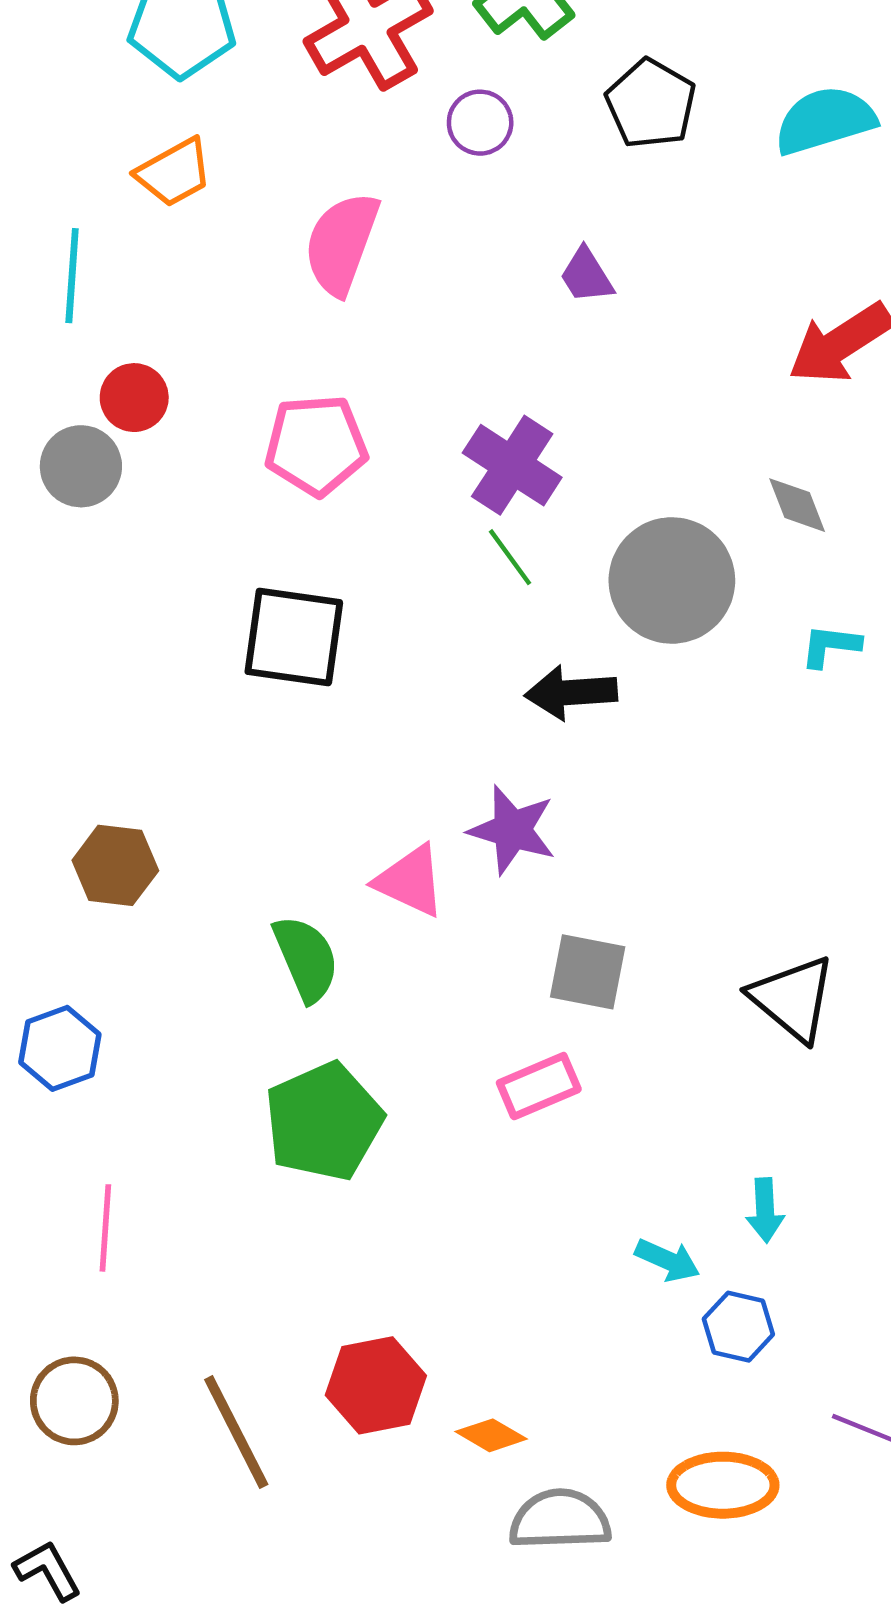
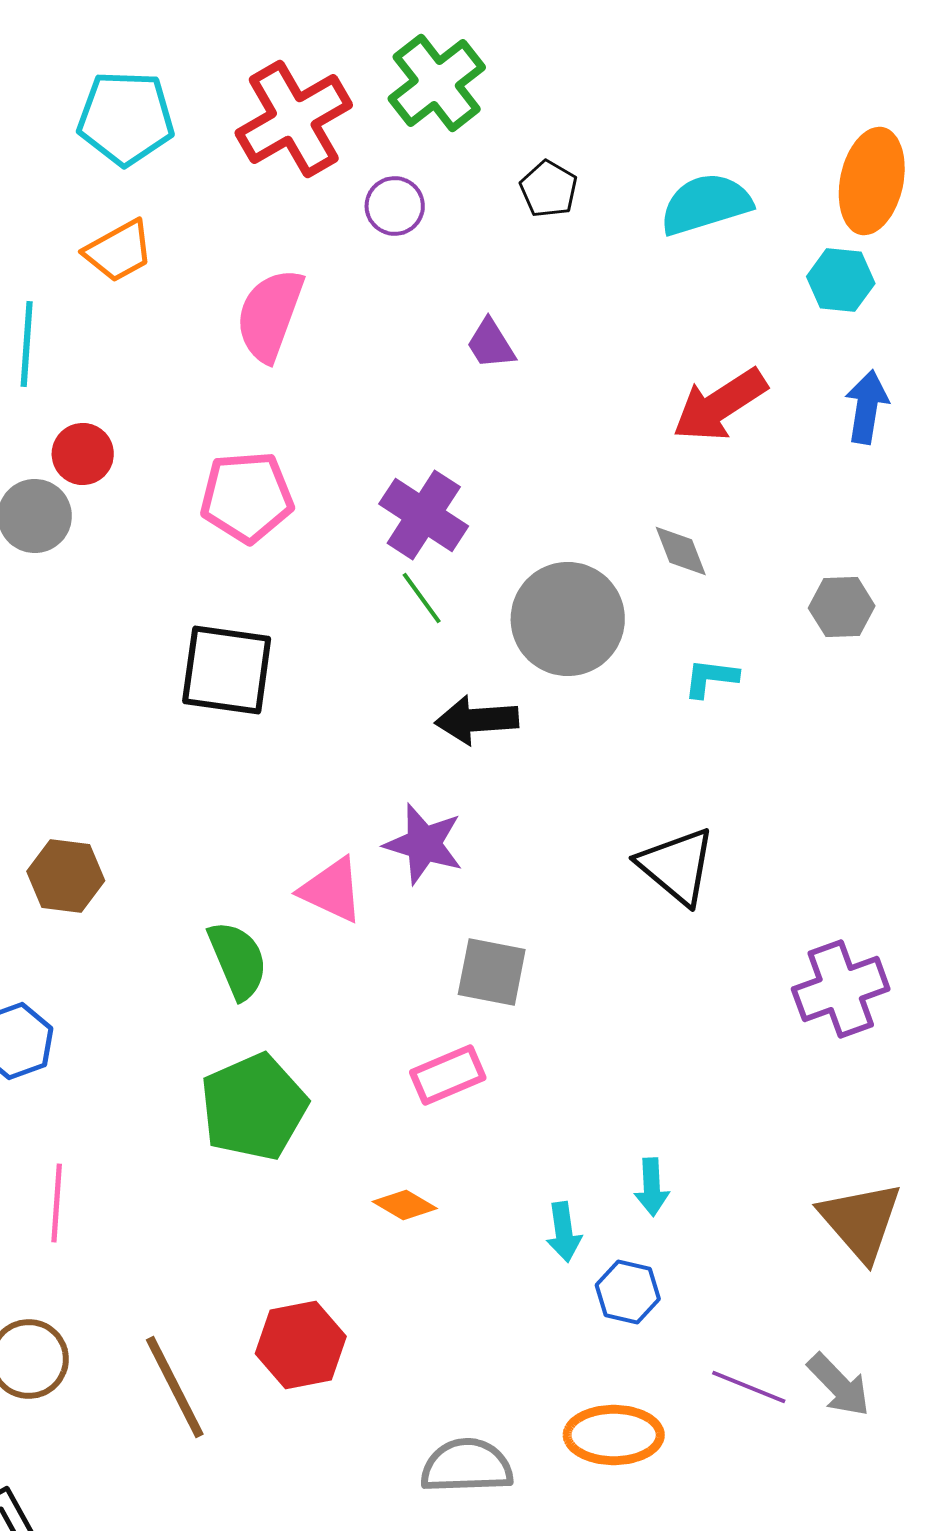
black pentagon: (651, 104) -> (549, 189), size x0.7
black triangle: (793, 998) -> (677, 866), moved
cyan arrow: (667, 1260) -> (564, 1232), turned 58
orange diamond: (491, 1435) -> (405, 1205), moved

